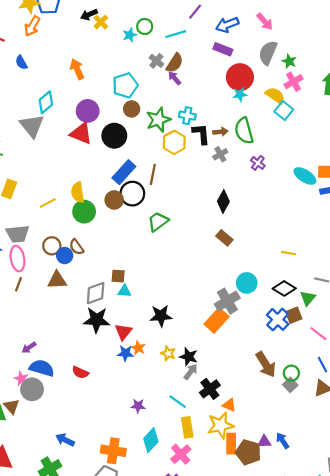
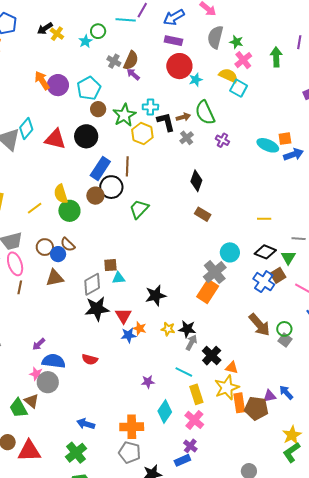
cyan line: (176, 34) -> (126, 20), moved, turned 30
red circle: (240, 77) -> (179, 66), moved
cyan diamond: (46, 102) -> (26, 128), moved
purple circle: (88, 111) -> (58, 85), moved

